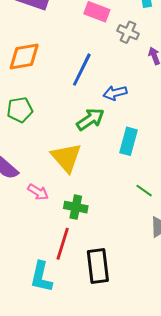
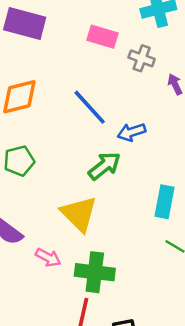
blue line: (82, 70) -> (90, 107), turned -64
cyan rectangle: (129, 141) -> (165, 202), moved
green cross: (76, 207) -> (95, 272), size x1.4

